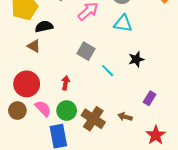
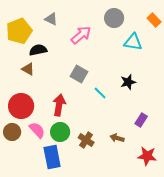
cyan triangle: (123, 23) -> (133, 42), moved
red arrow: (66, 83) -> (59, 105), size x1.5
brown cross: (93, 119) -> (86, 140), size x0.7
red star: (156, 135) -> (147, 156), turned -30

